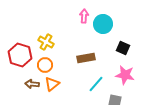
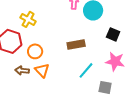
yellow cross: (46, 42) -> (28, 19), moved
orange triangle: (52, 84) -> (42, 70), turned -35

